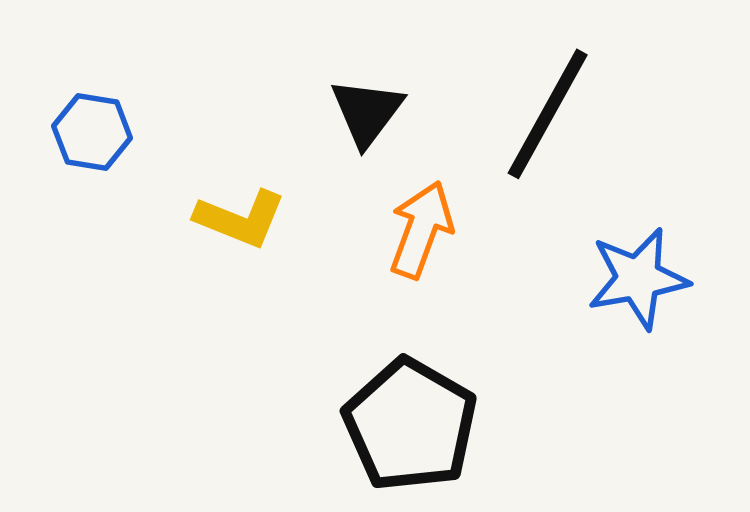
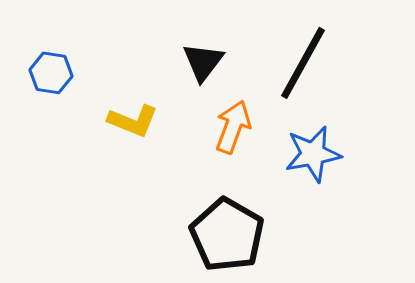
blue star: (638, 278) -> (313, 154), moved

